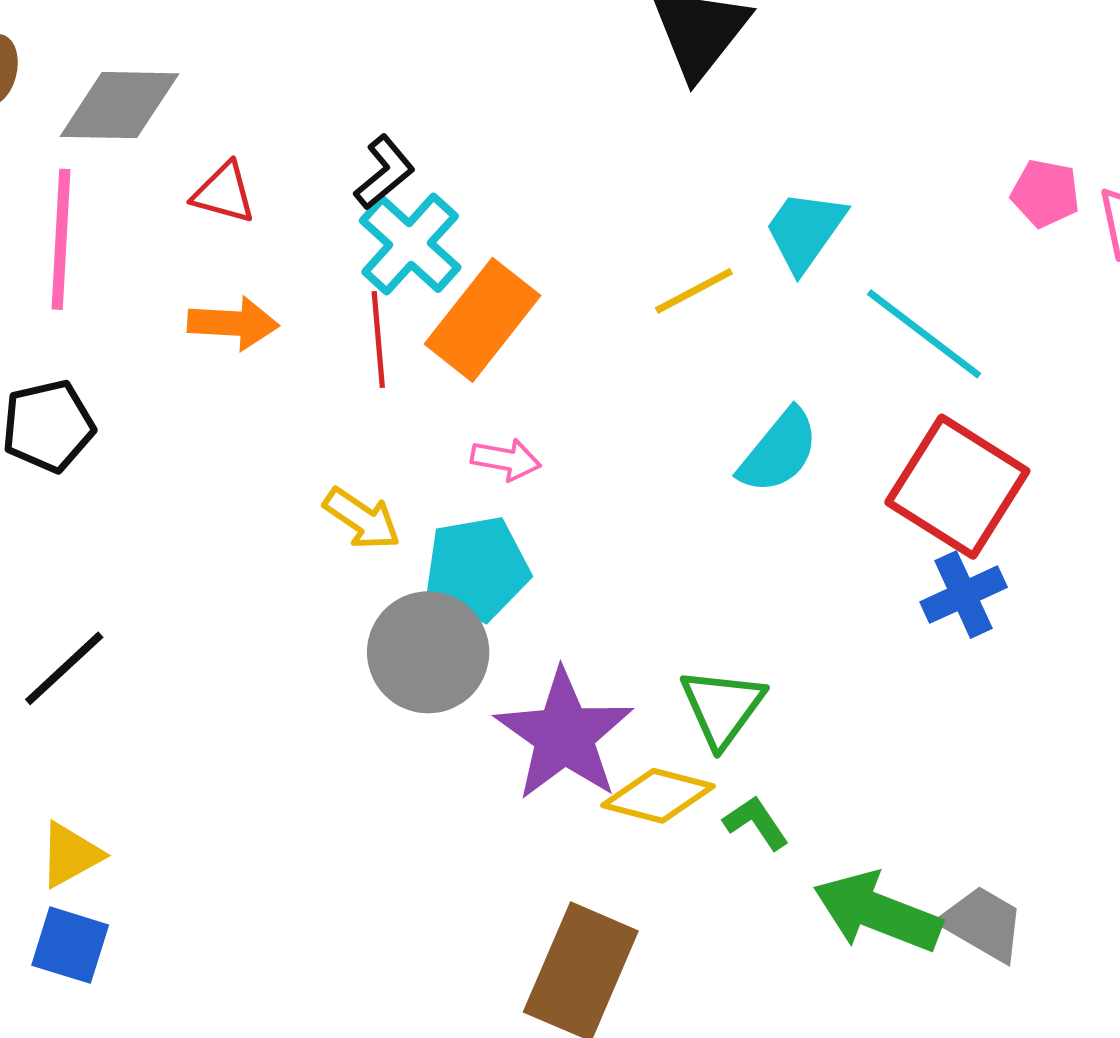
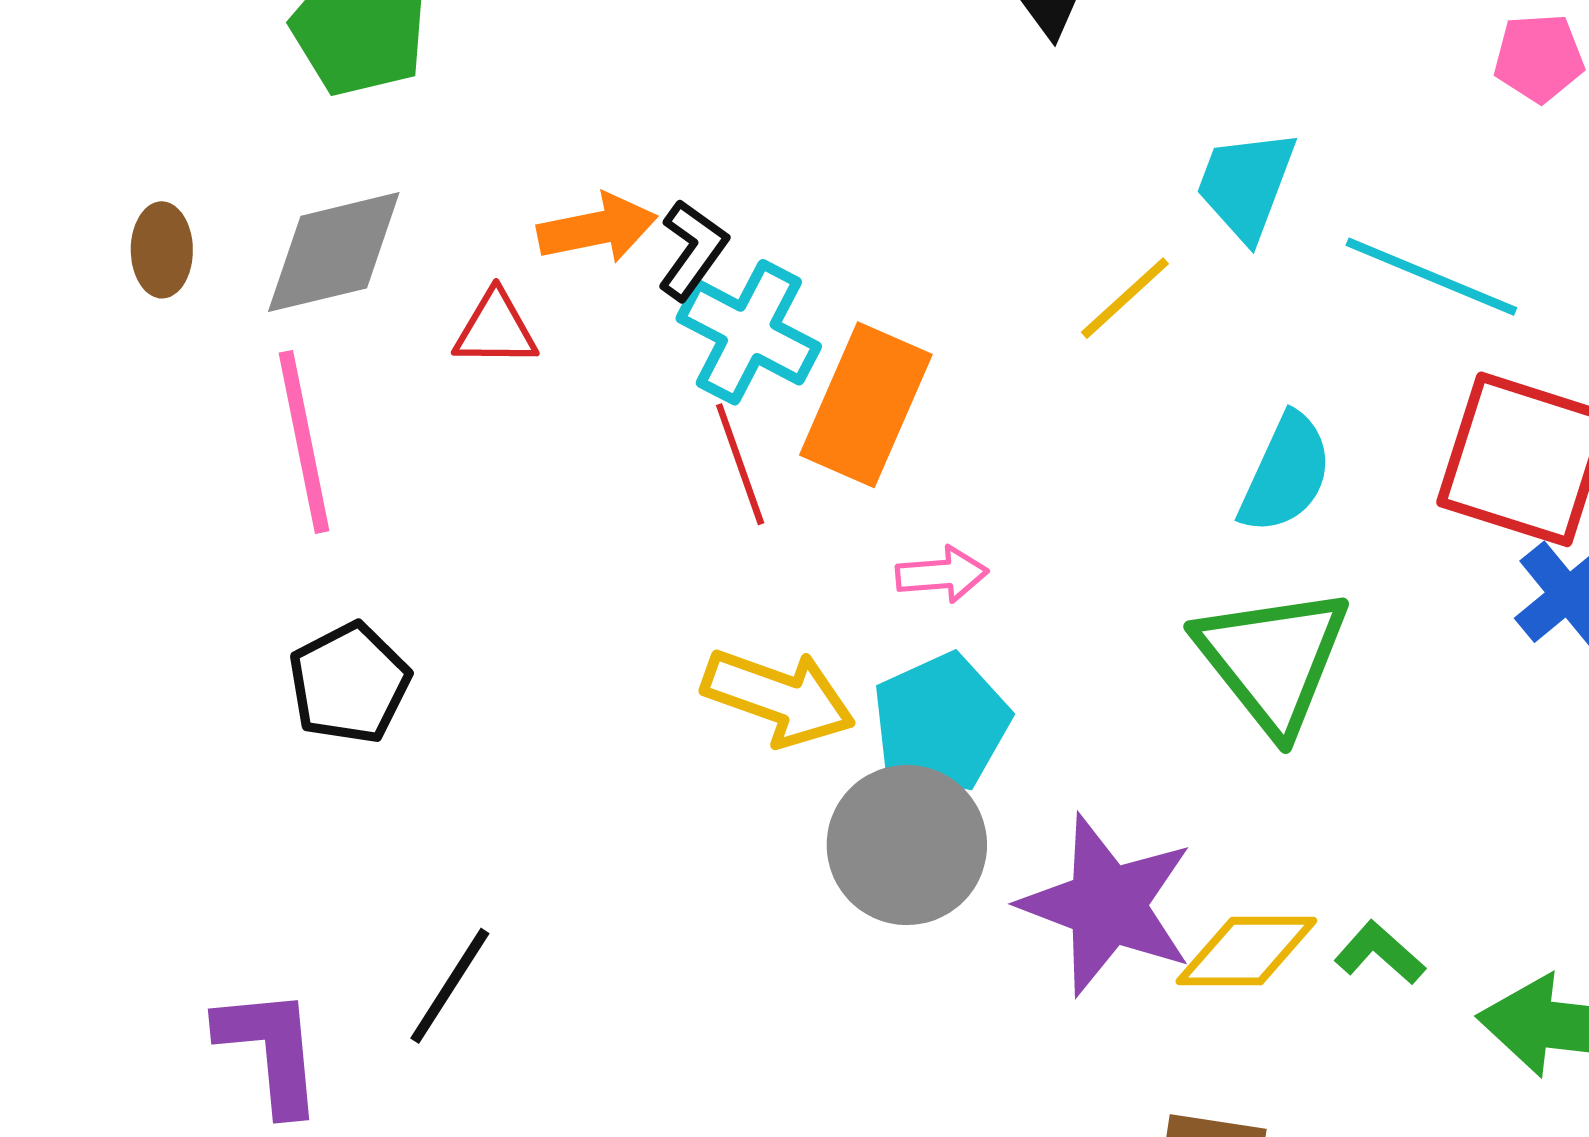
orange arrow: (233, 323) -> (597, 228), moved
yellow arrow: (362, 519) -> (779, 697), size x1.4
green triangle: (722, 707) -> (1273, 659), moved, size x1.4

